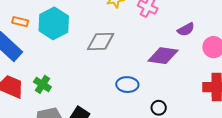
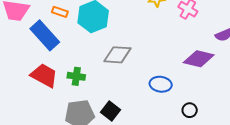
gray diamond: (101, 42) -> (118, 55), moved
green cross: (42, 84) -> (76, 76), turned -30

